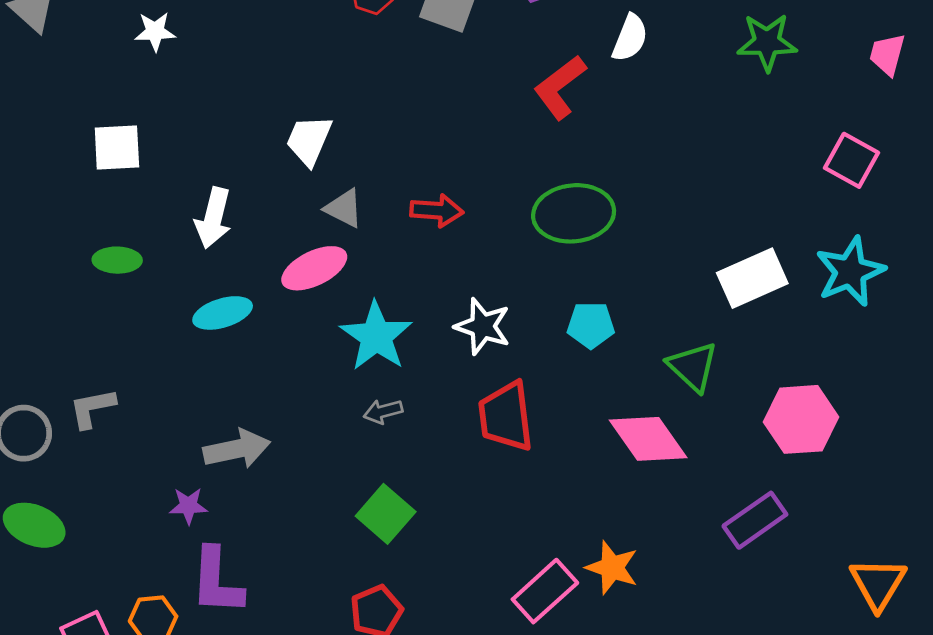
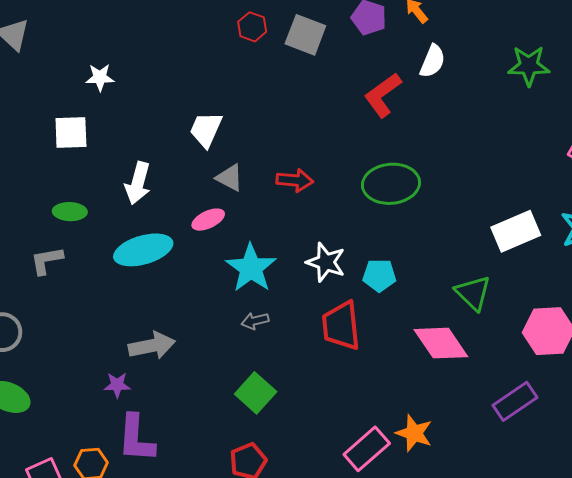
white star: (155, 31) -> (100, 77), moved
pink ellipse: (314, 268) -> (208, 220), size x0.7
cyan ellipse: (223, 313) -> (143, 250), size x1.4
cyan pentagon: (591, 325) -> (379, 275), moved
gray L-shape: (92, 408) -> (47, 260), moved

